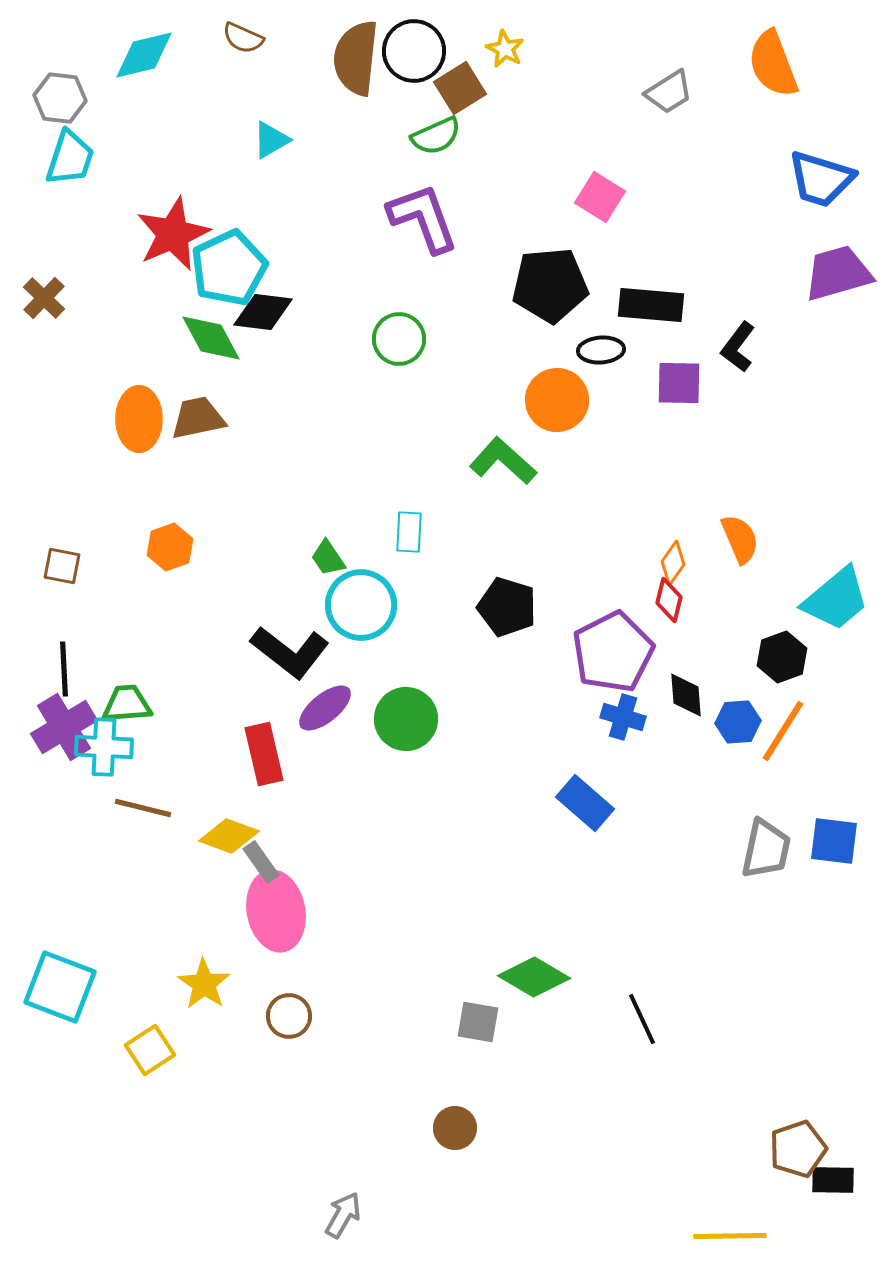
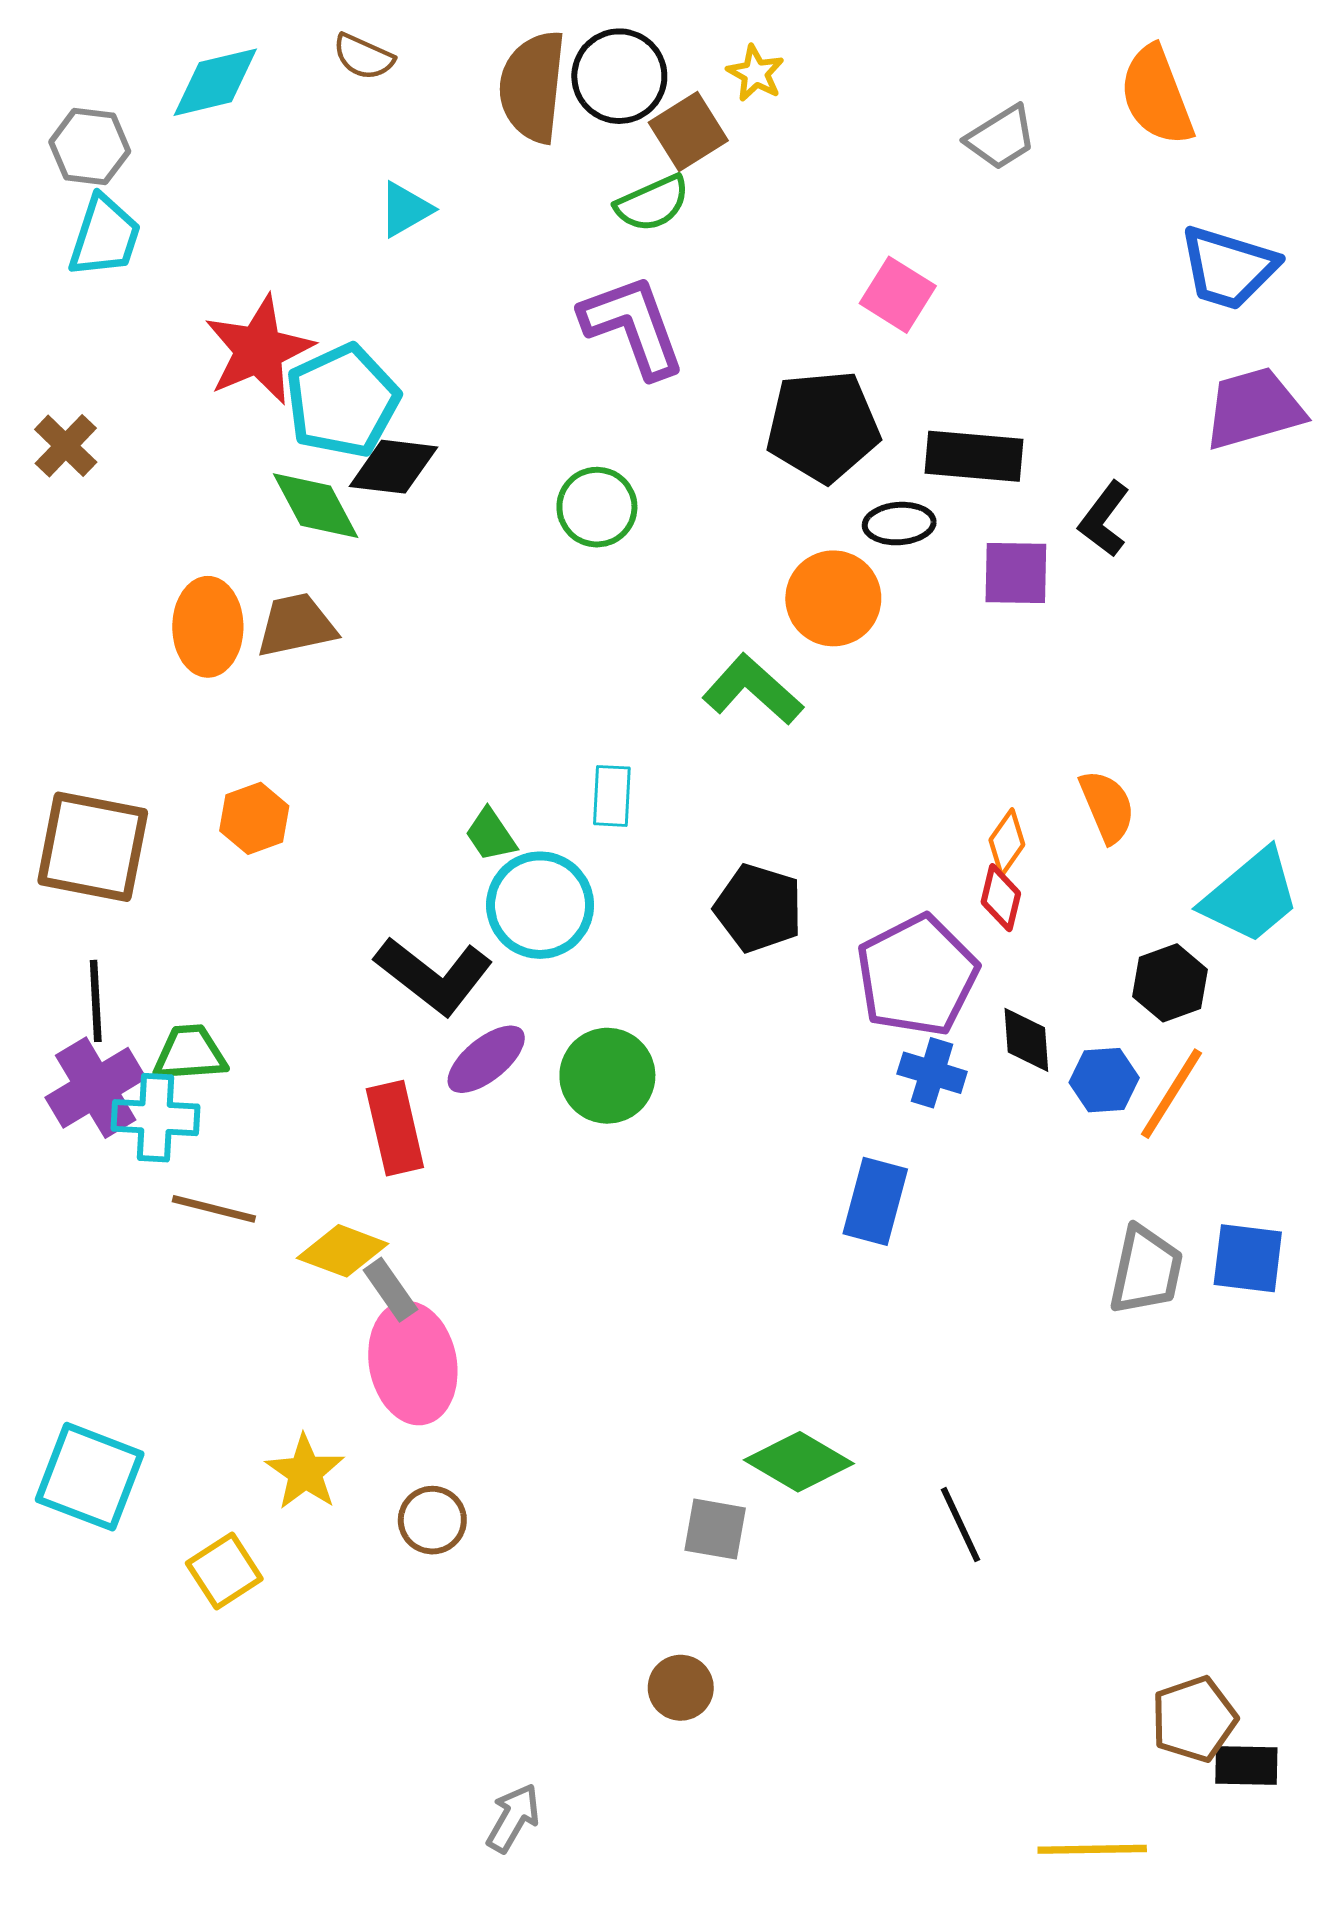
brown square: (62, 566) -> (93, 847), size x2.0
blue rectangle: (585, 803) -> (875, 1201), turned 64

